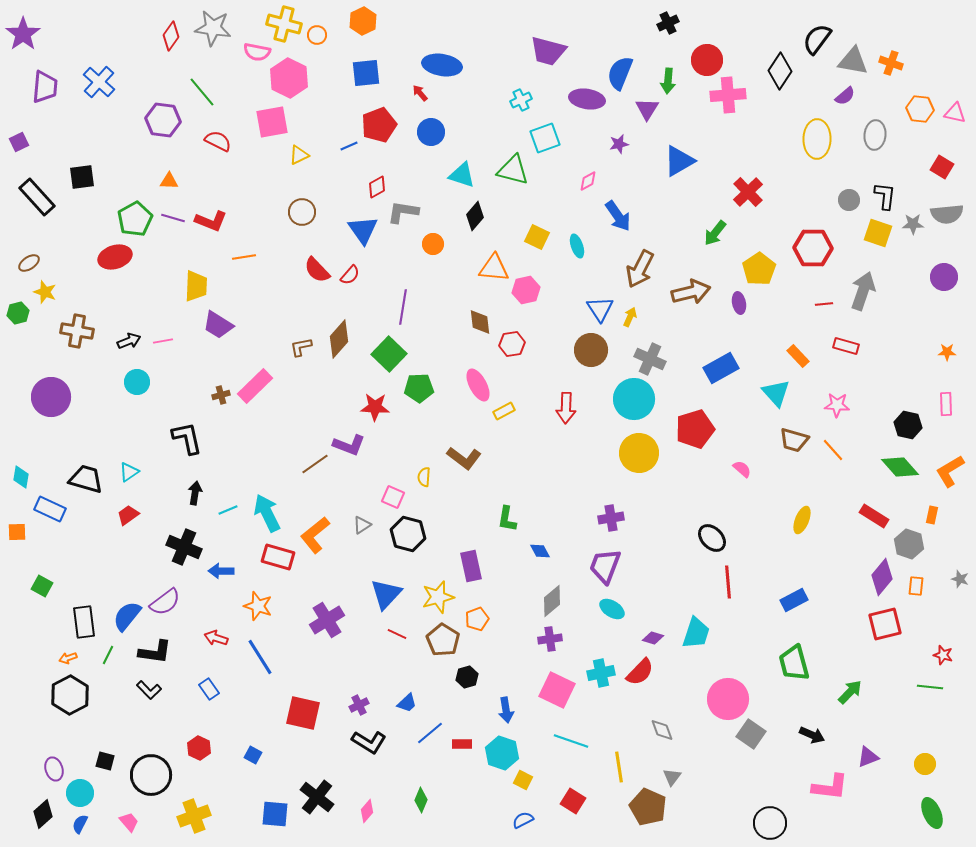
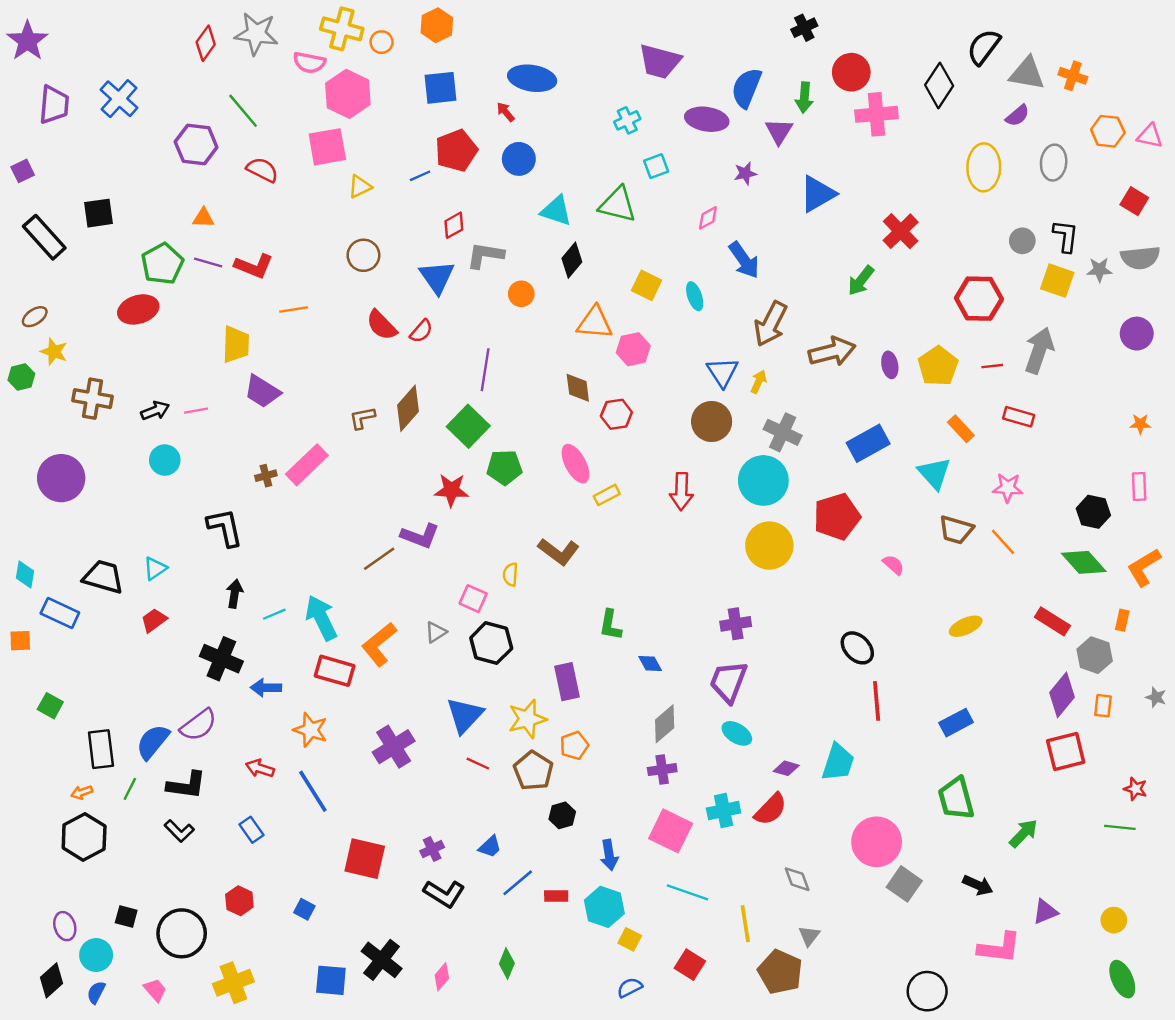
cyan square: (545, 138) -> (656, 166), size x0.7
yellow pentagon: (759, 269) -> (938, 366), moved
yellow ellipse: (802, 520) -> (966, 626), turned 44

